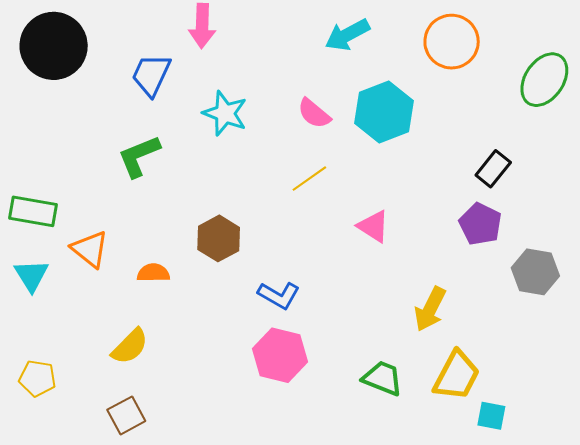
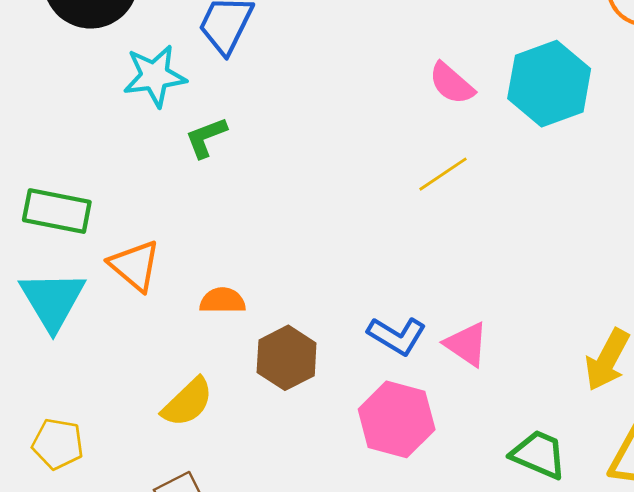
cyan star: (225, 113) -> (155, 76), moved, turned -30
green L-shape: (139, 156) -> (206, 137), size x0.7
pink triangle: (373, 226) -> (466, 344), moved
brown hexagon: (219, 238) -> (287, 358), moved
cyan triangle: (31, 275) -> (52, 300), size x1.4

